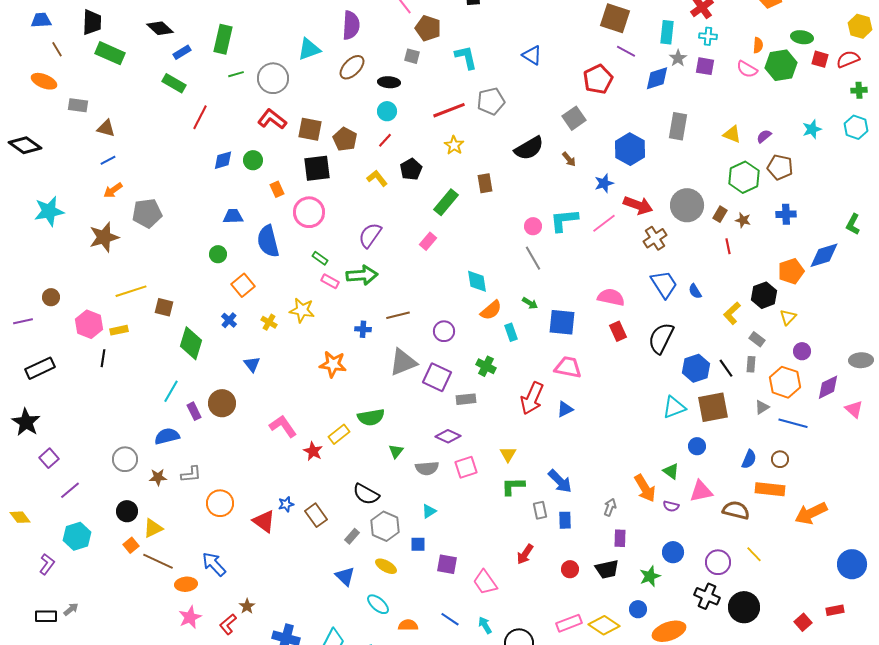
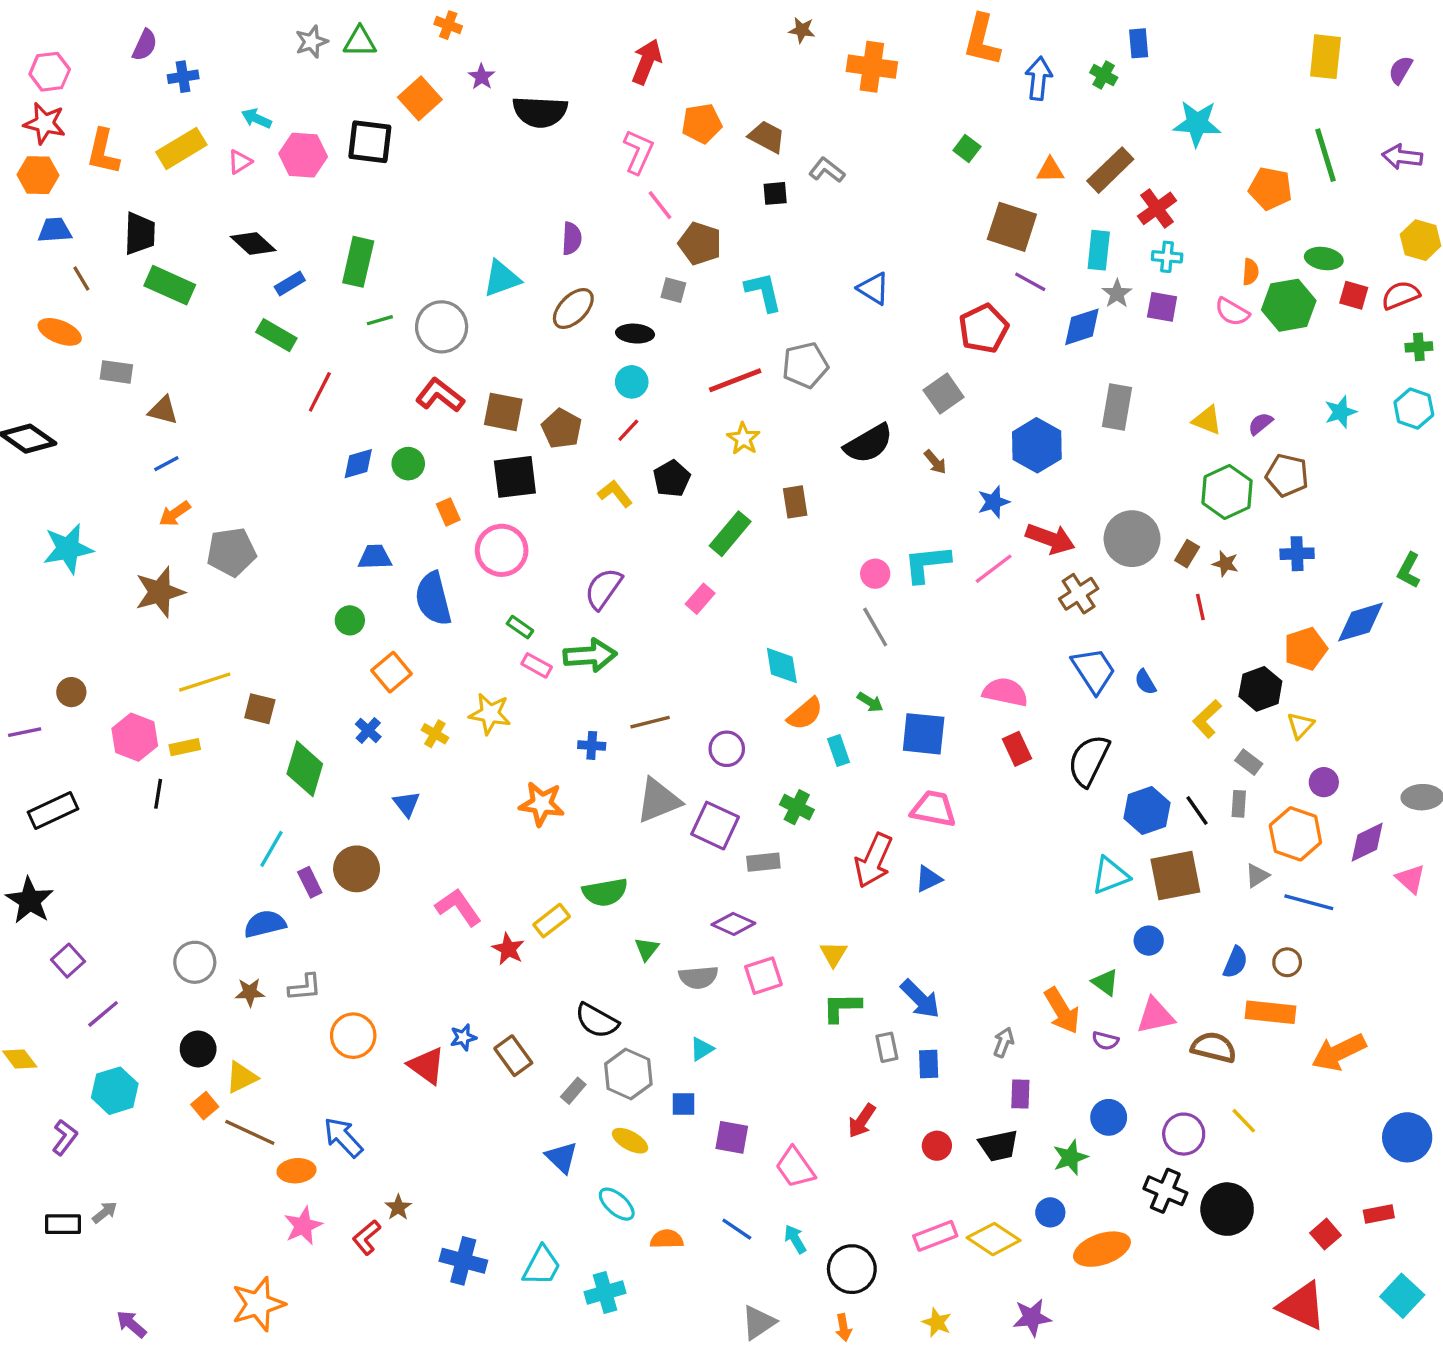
purple semicircle: (351, 25) -> (572, 238), size x0.7

